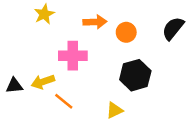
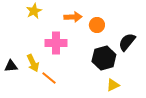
black semicircle: (173, 28) -> (127, 42), moved
yellow arrow: (43, 82) -> (33, 63), turned -96
yellow triangle: (114, 110) -> (113, 85), moved

